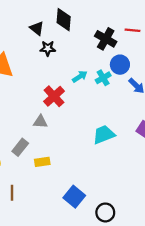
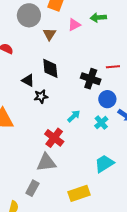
cyan cross: (103, 78) -> (101, 123), moved
gray triangle: (40, 122) -> (46, 163), size x1.5
yellow rectangle: (42, 162) -> (79, 193), moved, size x1.5

